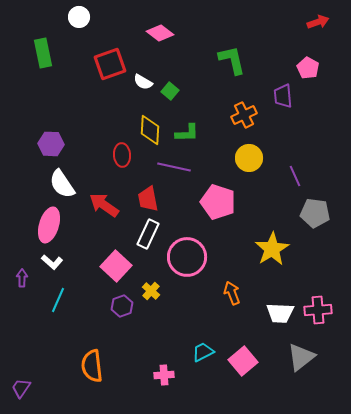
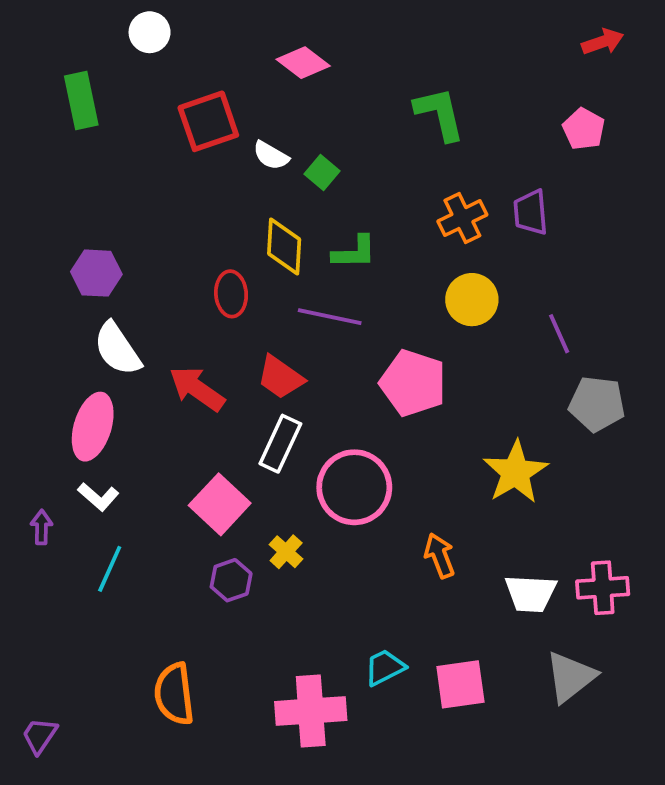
purple trapezoid: (283, 96) -> (531, 212), moved
red trapezoid: (148, 199) -> (280, 377), turned -44
pink square: (243, 361) -> (460, 684), turned 32
pink cross: (164, 375) -> (311, 711), size x1.8

